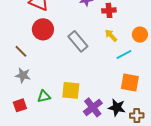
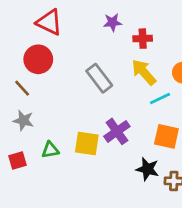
red circle: (43, 29) -> (38, 59), moved
yellow arrow: (111, 35) -> (144, 72), size x1.5
purple cross: (93, 107) -> (117, 131), moved

